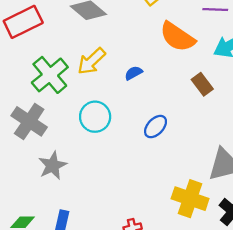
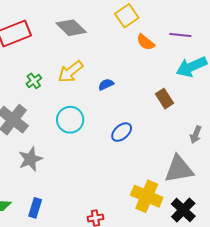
orange semicircle: (177, 37) -> (146, 42), moved, size x0.6
green cross: (50, 75) -> (34, 81), size x0.5

